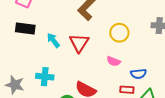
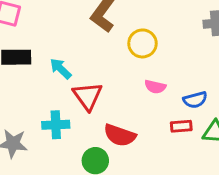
yellow circle: (119, 33) -> (142, 43), moved
red triangle: (79, 43) -> (88, 96), moved

